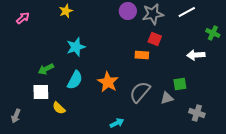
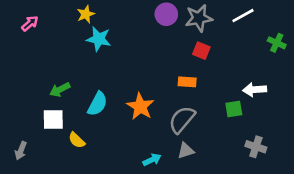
cyan star: (76, 47) -> (99, 39), moved, turned 30
orange rectangle: (142, 55) -> (187, 82), moved
white arrow: (196, 55) -> (255, 90), moved
gray triangle: (167, 98) -> (186, 151), moved

